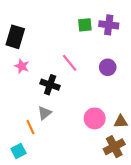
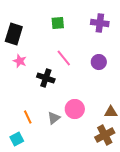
green square: (85, 25) -> (58, 23), moved
gray triangle: (45, 113) -> (54, 118), moved
pink circle: (95, 118) -> (75, 109), moved

